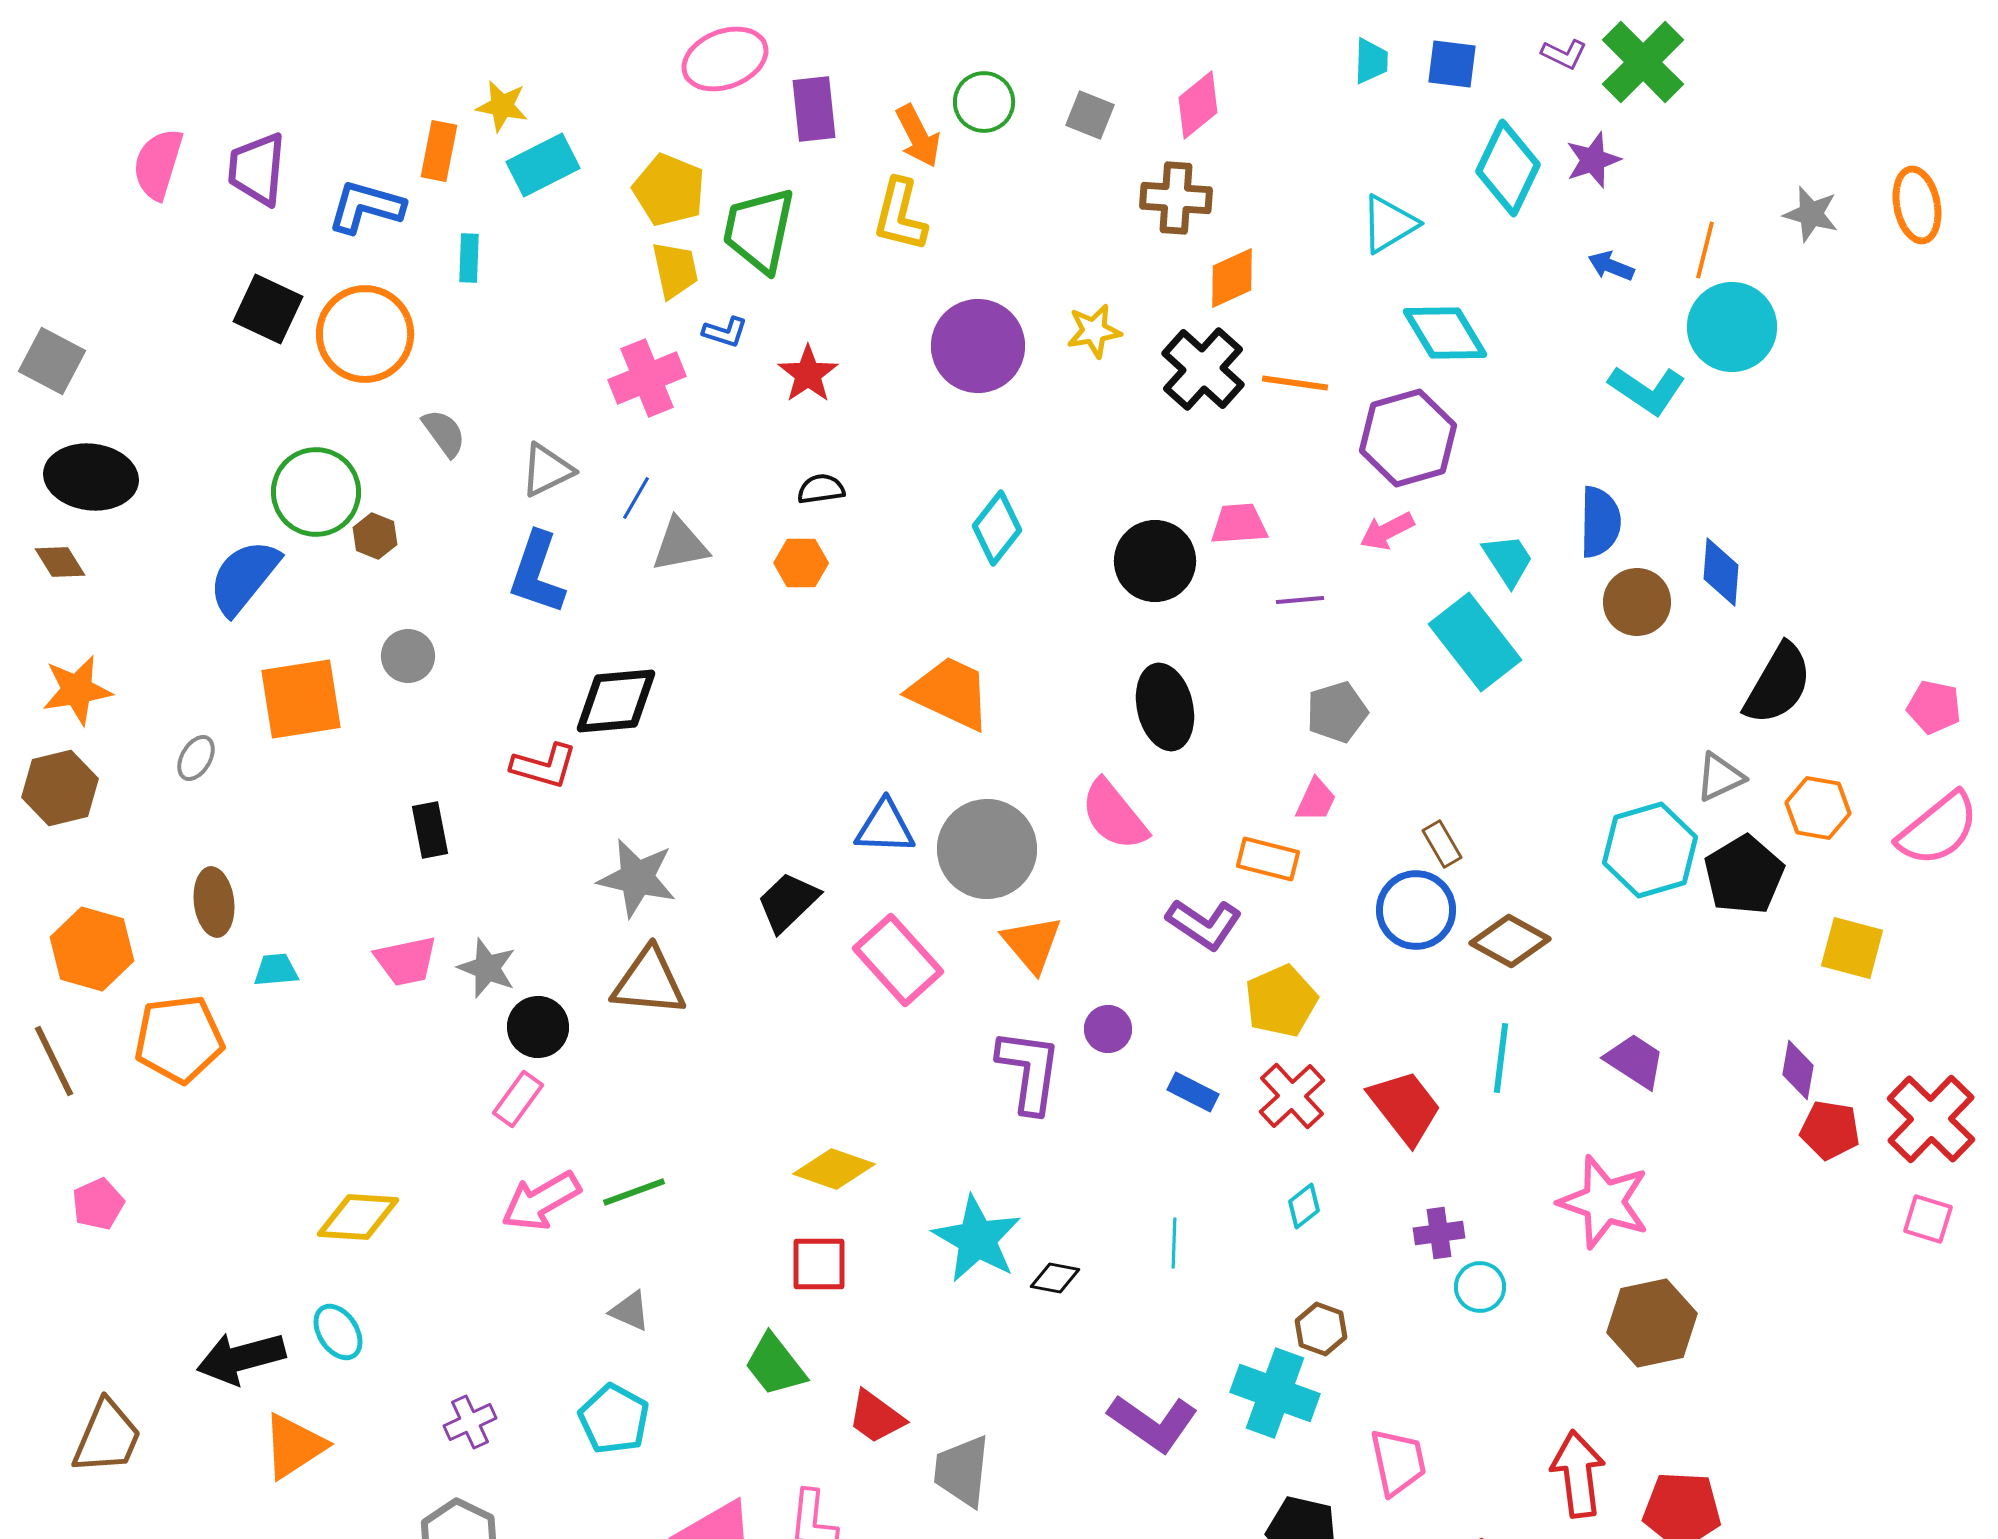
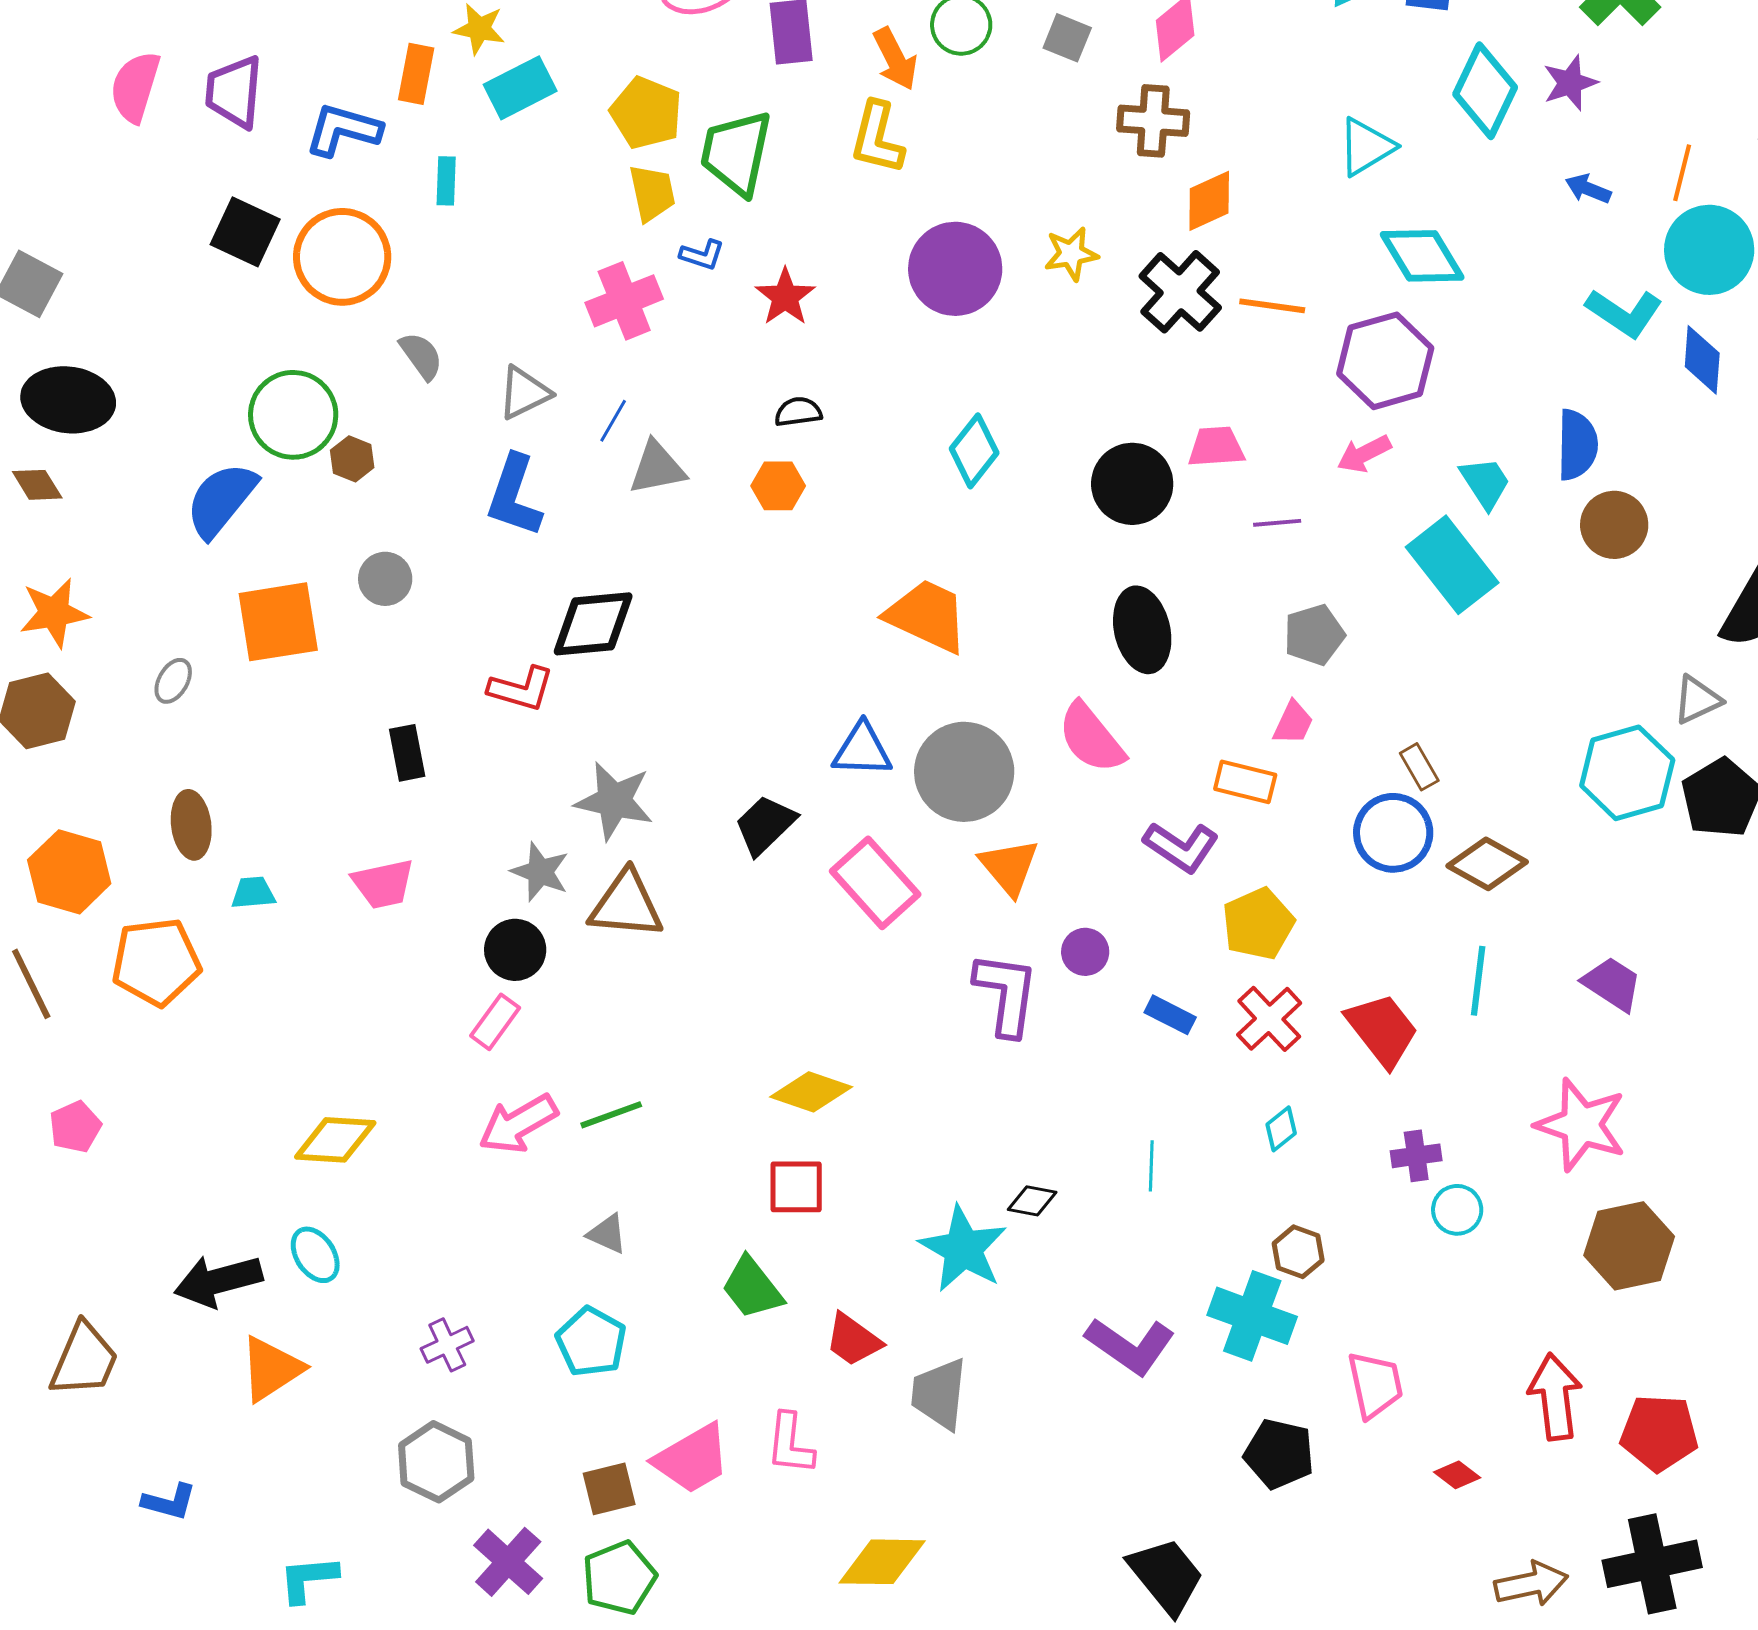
blue diamond: (1721, 572) -> (1702, 360), moved
gray star: (487, 968) -> (540, 872), moved
cyan star: (977, 1239) -> (963, 1249), moved

